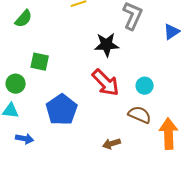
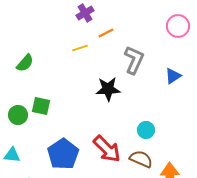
red arrow: (106, 83) -> (107, 149), moved
green circle: (16, 84) -> (18, 115), moved

